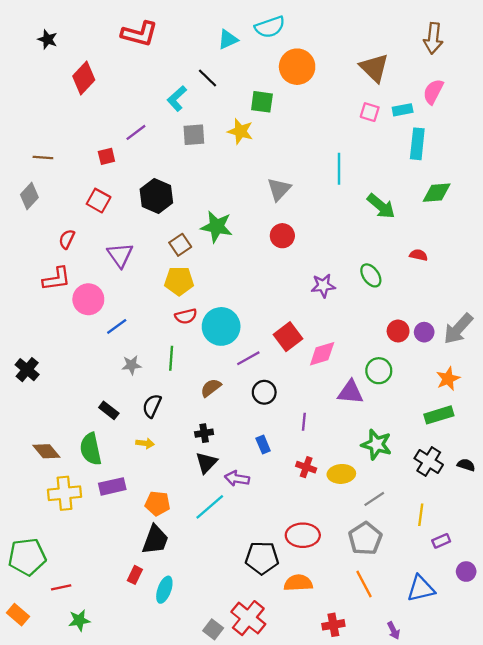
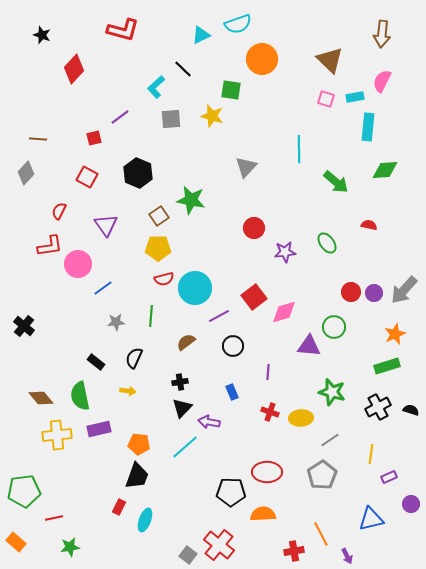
red circle: (282, 236) -> (254, 228), moved
black cross: (429, 461) -> (378, 407), turned 30
orange line: (364, 584) -> (321, 534), moved

